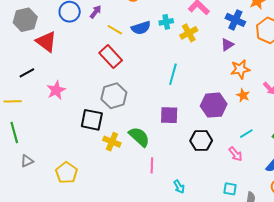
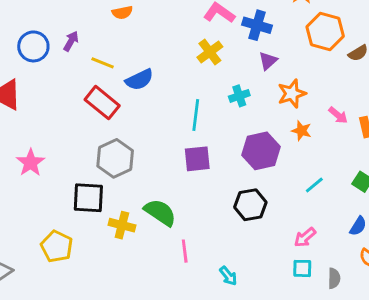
blue cross: (235, 20) -> (257, 25), moved
cyan cross: (166, 22) -> (239, 96), moved
blue semicircle: (141, 28) -> (139, 80), moved
purple square: (169, 115) -> (197, 159), moved
pink arrow: (235, 154) -> (305, 237), moved, turned 98
yellow pentagon: (67, 173) -> (57, 246), moved

